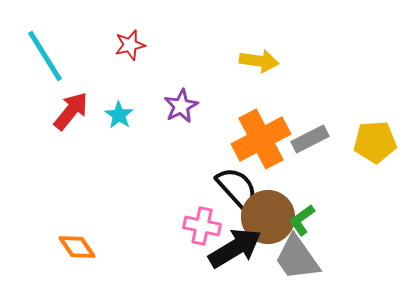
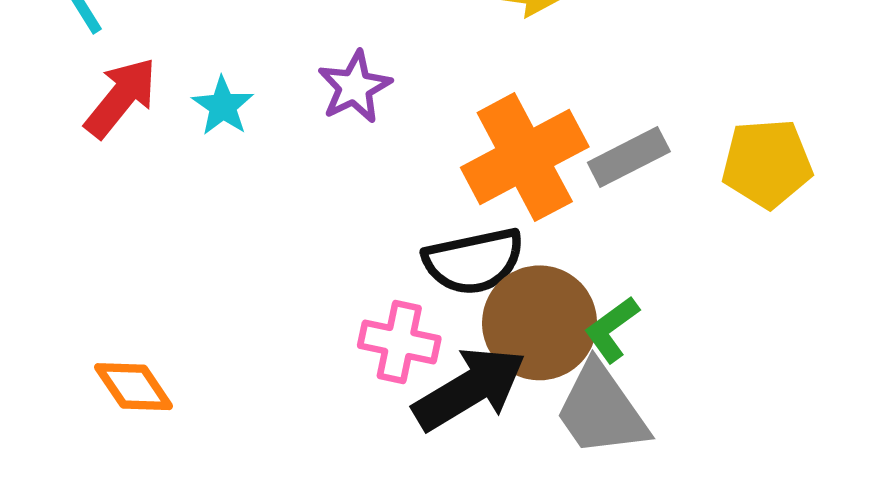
black semicircle: (237, 188) -> (474, 261), turned 120

